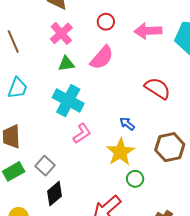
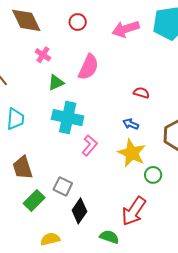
red circle: (106, 22) -> (78, 22), moved
pink cross: (61, 33) -> (43, 55), size x0.7
red semicircle: (157, 88) -> (141, 93), moved, size x0.6

